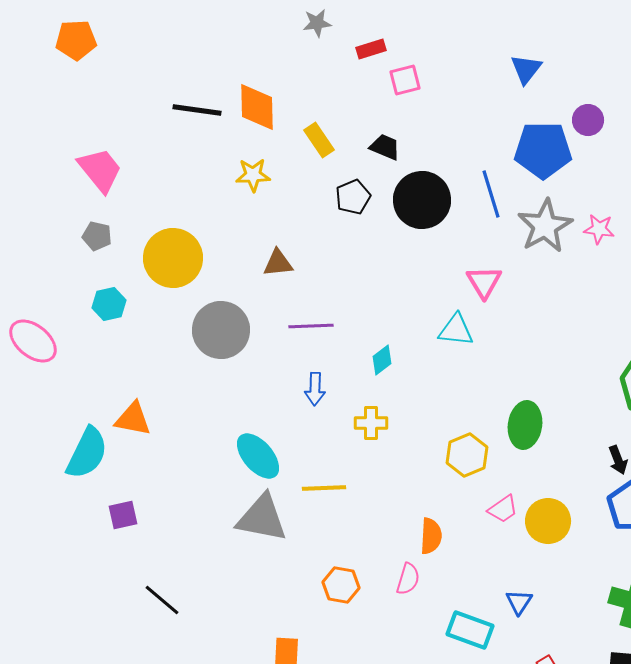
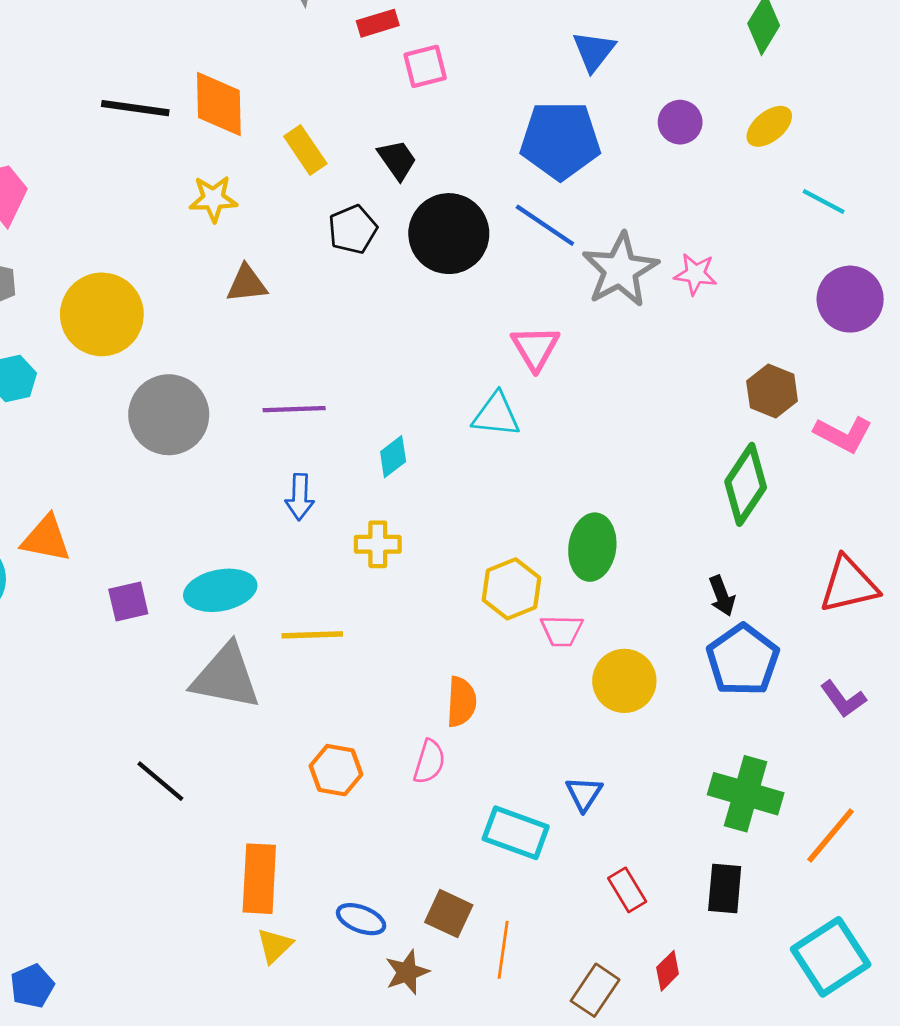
black trapezoid: (385, 147) -> (397, 160), turned 32
blue pentagon: (543, 150) -> (560, 140), moved
blue line: (491, 194) -> (545, 225), turned -39
brown triangle: (278, 263) -> (247, 284), moved
cyan ellipse: (258, 456) -> (220, 590), turned -60
pink trapezoid: (503, 509) -> (562, 631), moved, turned 36
purple square: (123, 515) -> (128, 601), moved
black line: (162, 600) -> (160, 781), moved

